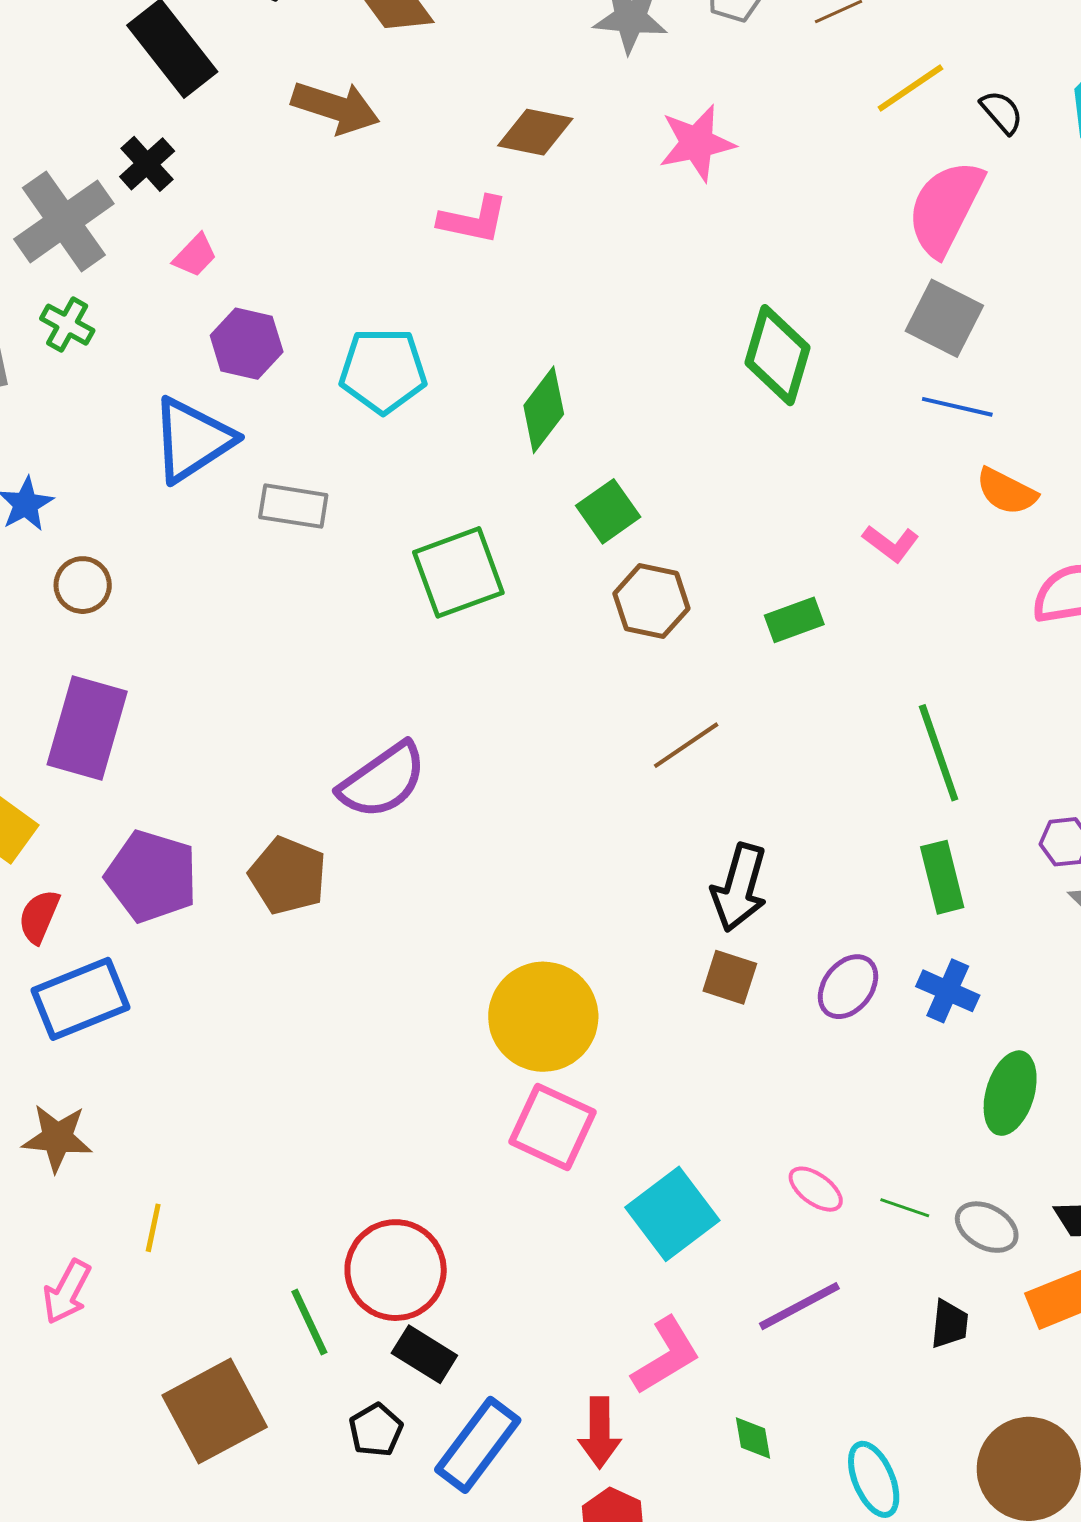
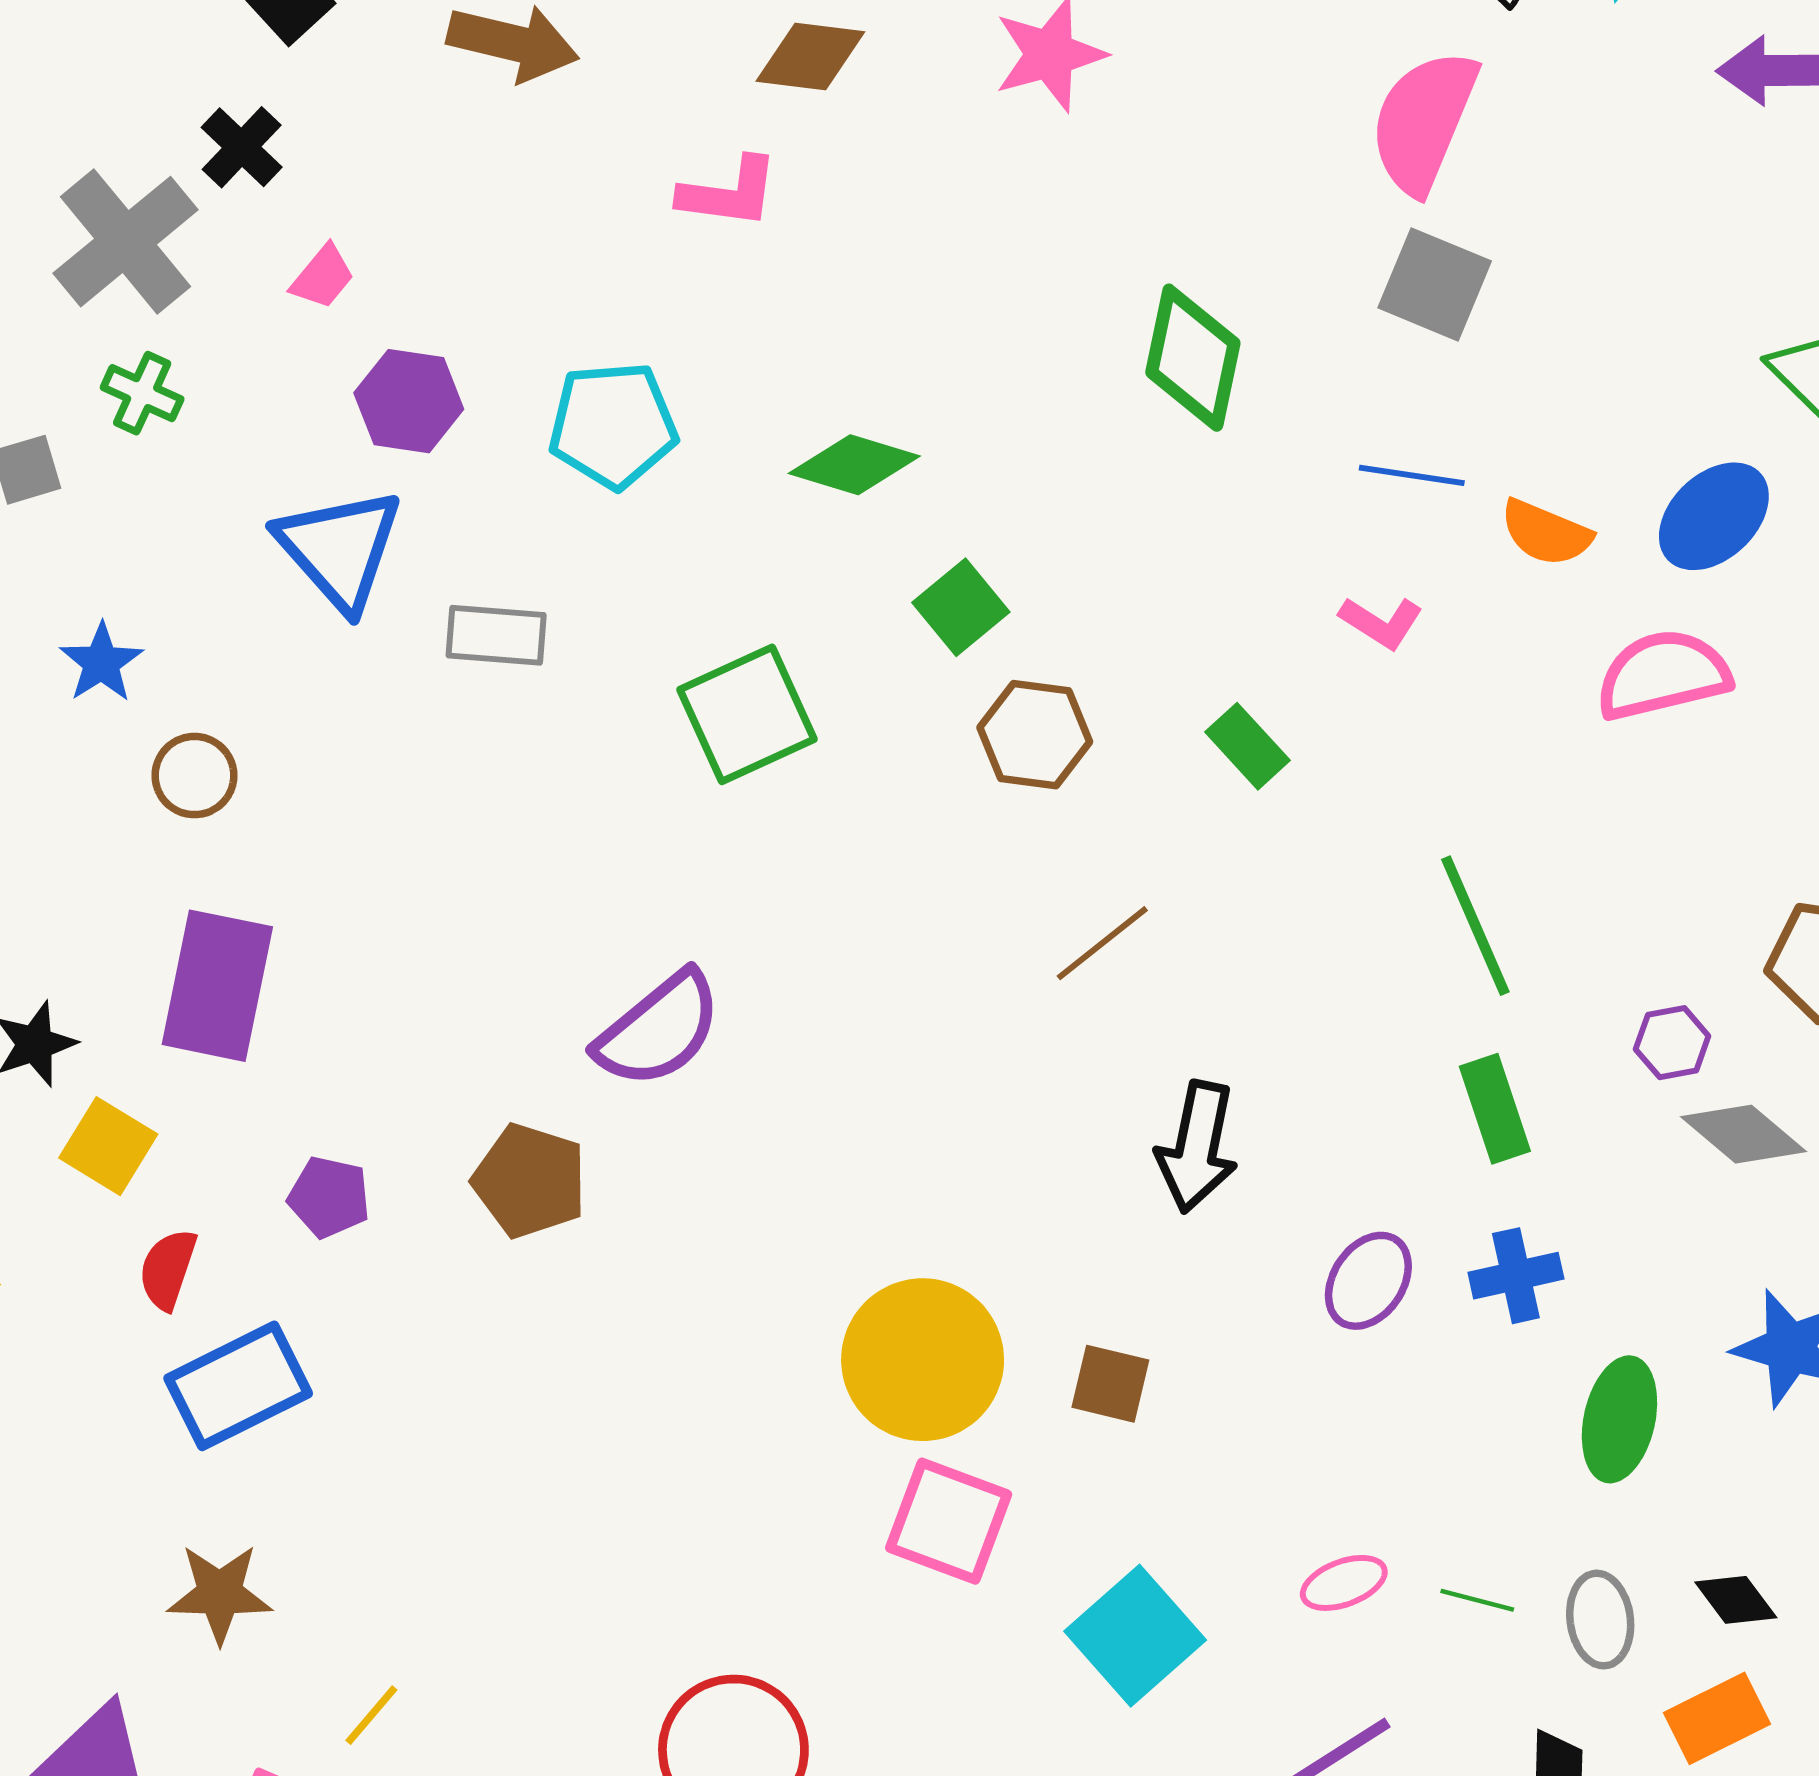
blue line: (957, 407) -> (1412, 475), moved
green diamond: (544, 410) -> (854, 465), turned 74
blue triangle: (192, 440) -> (340, 549), turned -34
green rectangle: (794, 620) -> (1248, 746), turned 72
purple pentagon: (152, 876) -> (329, 1197), size x0.6
brown square: (730, 977) -> (1110, 1384), moved
blue cross: (948, 991) -> (1516, 1276), turned -32
pink ellipse: (816, 1189) -> (1344, 1583), turned -52
gray ellipse: (987, 1227) -> (1600, 1620), turned 58
yellow line: (153, 1228) -> (371, 1715), turned 33

